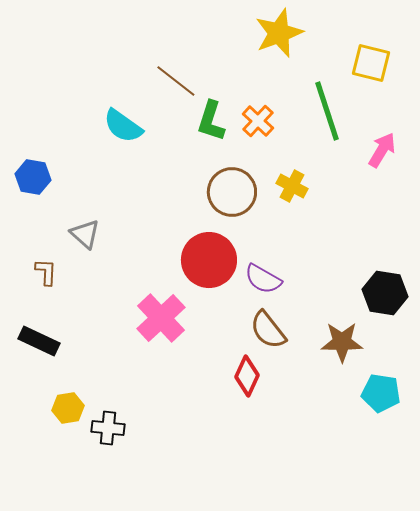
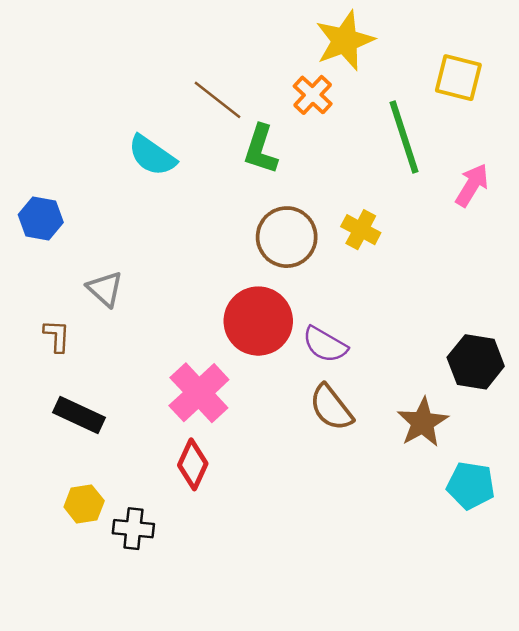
orange cross: (258, 121) -> (313, 95), moved
black rectangle: (39, 341) -> (79, 415), moved
brown star: (342, 342) -> (423, 422), turned -30
red diamond: (247, 376) -> (193, 464), moved

